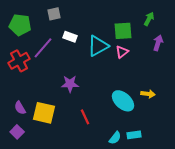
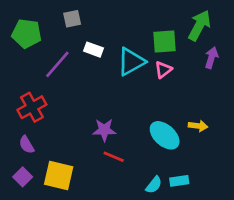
green arrow: (149, 19) -> (199, 25), size x1.6
red cross: (19, 61) -> (32, 107), moved
purple star: (70, 84) -> (104, 130), moved
yellow square: (44, 113) -> (59, 176), moved
red line: (85, 117) -> (114, 157), turned -42

